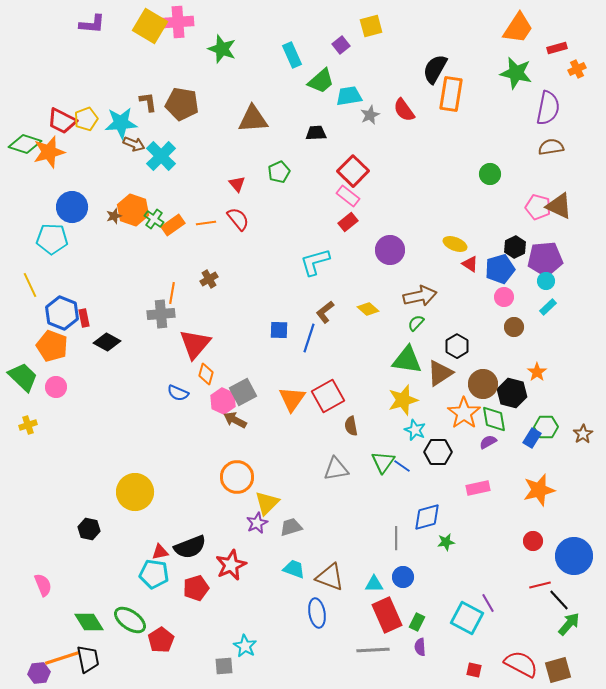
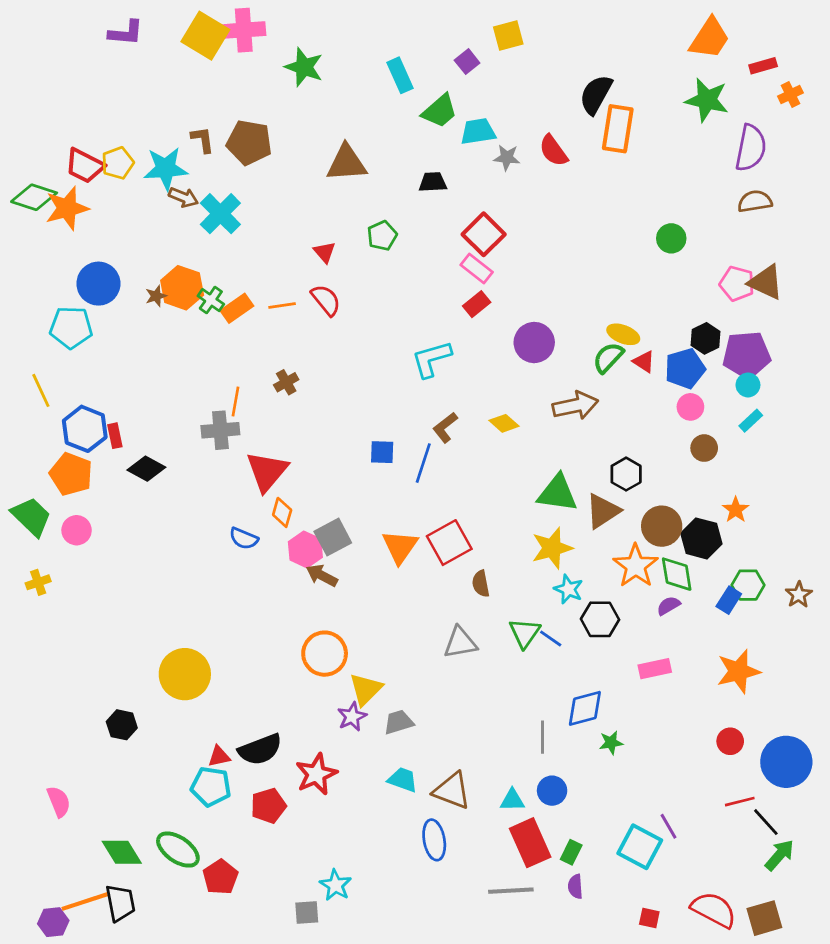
gray star: (370, 115) -> (507, 158), turned 30
green semicircle: (416, 323) -> (608, 358), moved, size x1.4

